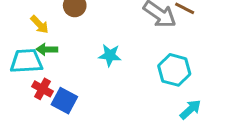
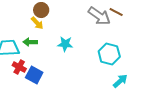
yellow arrow: (40, 25) -> (37, 23), moved
green arrow: (47, 49) -> (30, 42), moved

